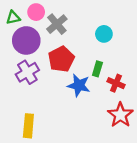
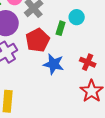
green rectangle: (97, 69) -> (61, 28), moved

